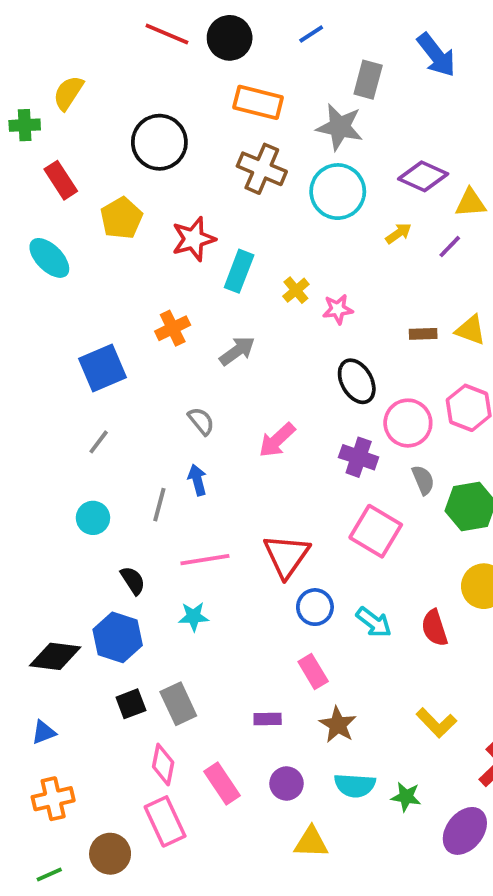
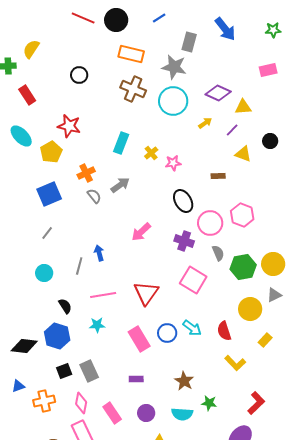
black circle: (159, 142) -> (79, 75), size x0.6
yellow pentagon: (121, 218) -> (51, 152), moved
red star: (194, 239) -> (69, 126), moved, turned 30
yellow triangle: (471, 330) -> (243, 154), moved
gray semicircle: (201, 421) -> (94, 196), moved
blue circle: (315, 607) -> (167, 333), moved
pink rectangle: (313, 672) -> (139, 339), moved, size x1.4
yellow L-shape: (436, 723) -> (235, 363), moved
brown star: (338, 725) -> (184, 381), moved
green star: (406, 797) -> (209, 403), moved
orange cross: (53, 799) -> (44, 401), moved

